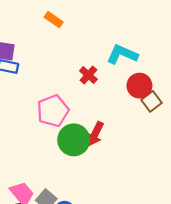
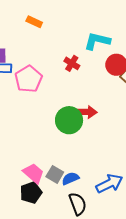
pink pentagon: (53, 111) -> (28, 79), moved
red arrow: (95, 134) -> (86, 112), turned -105

